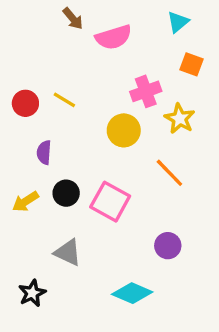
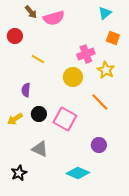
brown arrow: (73, 19) -> (31, 12), moved
pink semicircle: (114, 37) -> (54, 18), moved
red circle: (25, 103) -> (15, 36), moved

